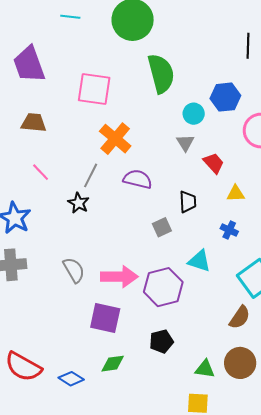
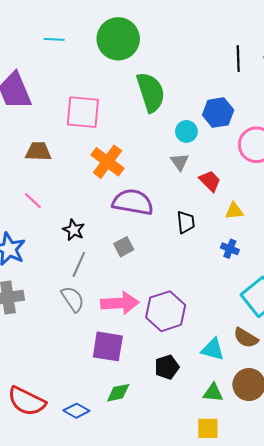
brown trapezoid: (34, 123) -> (38, 152), moved
gray line: (91, 175) -> (79, 264), moved
purple semicircle: (138, 179) -> (133, 202), size x1.4
gray square: (162, 227) -> (124, 247), moved
cyan triangle: (199, 261) -> (213, 349), moved
brown semicircle: (240, 317) -> (246, 338), turned 90

